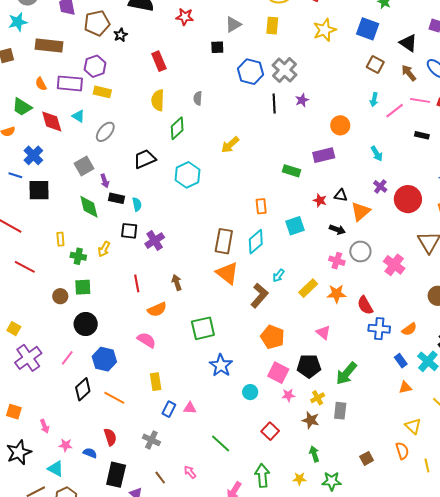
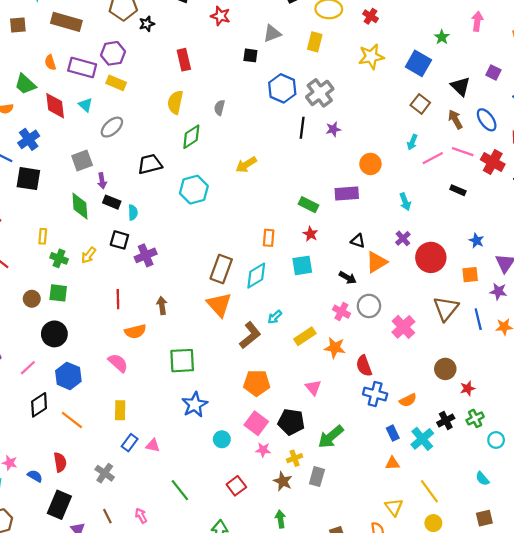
red star: (320, 200) -> (311, 234), moved
orange pentagon: (273, 337) -> (257, 383), turned -30

